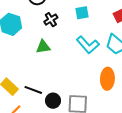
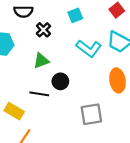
black line: (33, 90) -> (39, 94), moved
black circle: (53, 101) -> (60, 81), moved

